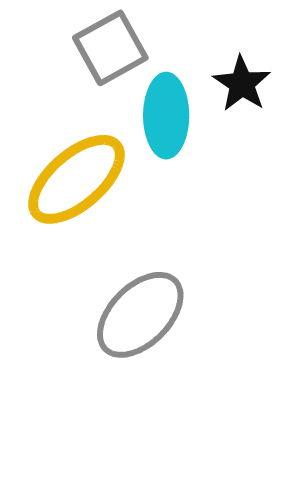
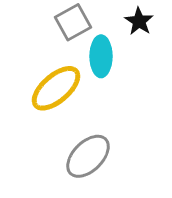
black star: (242, 84) -> (139, 21), moved

